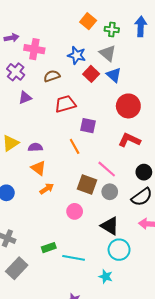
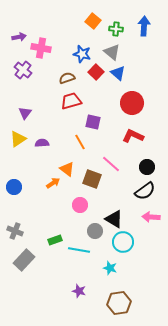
brown semicircle: (52, 76) -> (67, 78), moved
purple triangle: (25, 98) -> (25, 113), moved, turned -32
orange triangle: (38, 168) -> (67, 169), moved
gray circle: (110, 192) -> (95, 231), moved

